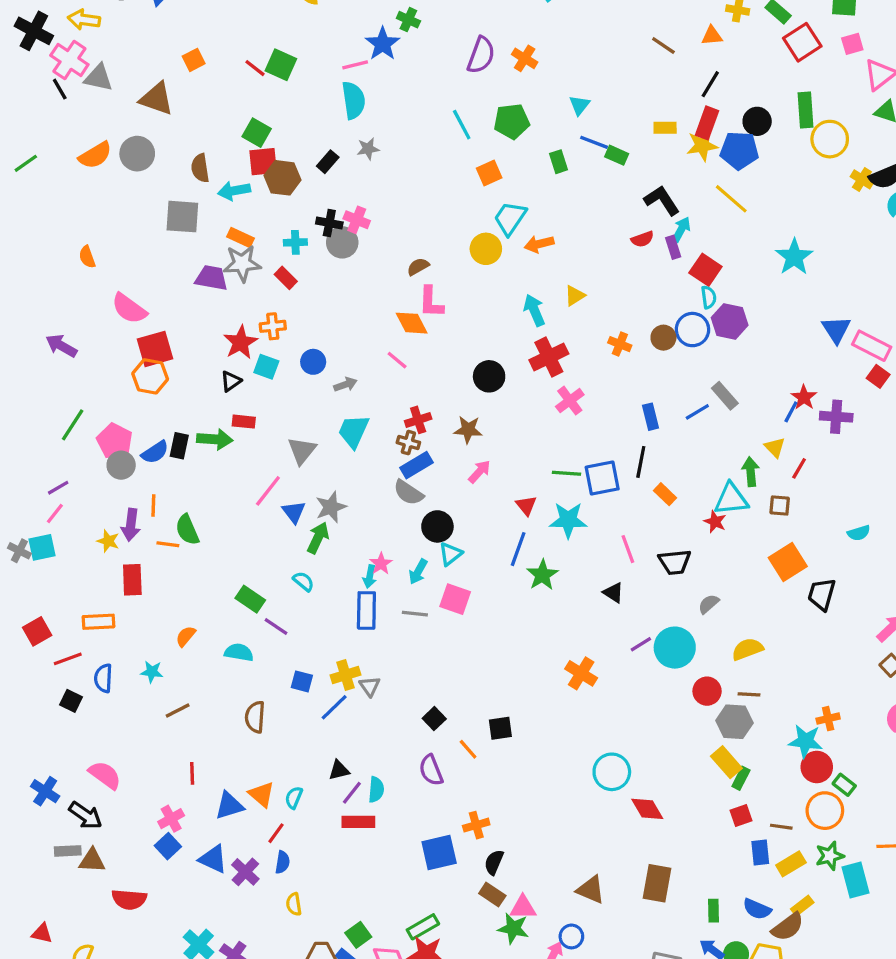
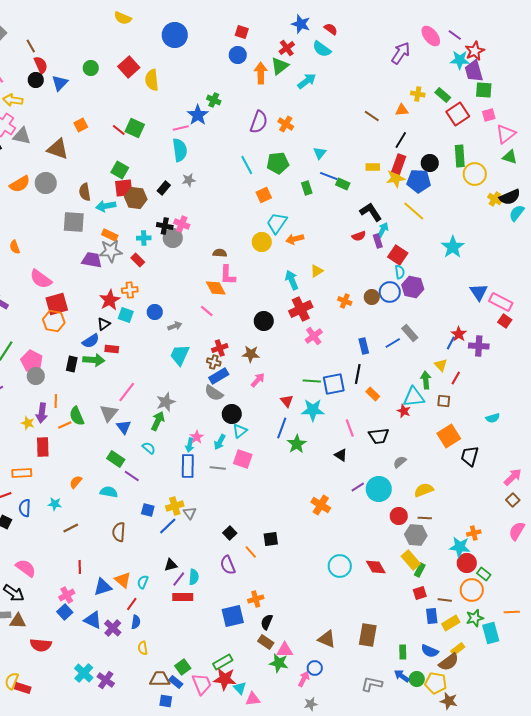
brown semicircle: (418, 267) -> (220, 253), turned 32
gray triangle: (302, 451) -> (109, 413), moved
blue semicircle: (155, 452) -> (91, 341), moved
blue triangle: (294, 512) -> (124, 427), moved
orange line: (168, 544) -> (65, 425), turned -32
red diamond: (647, 809) -> (376, 567), moved

